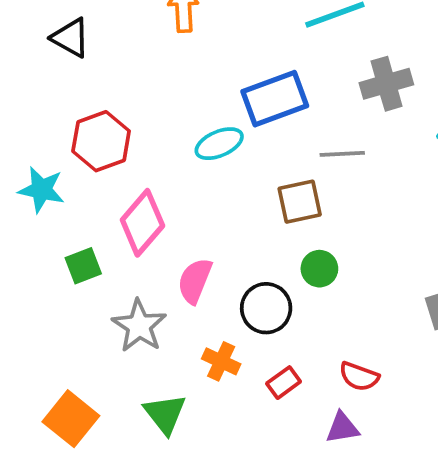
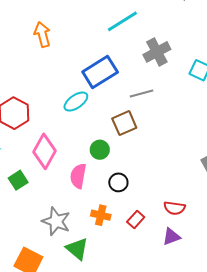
green circle: (319, 269) -> (100, 150), moved
black circle: (266, 308) -> (118, 182), size x0.7
gray star: (139, 326) -> (56, 221), moved

